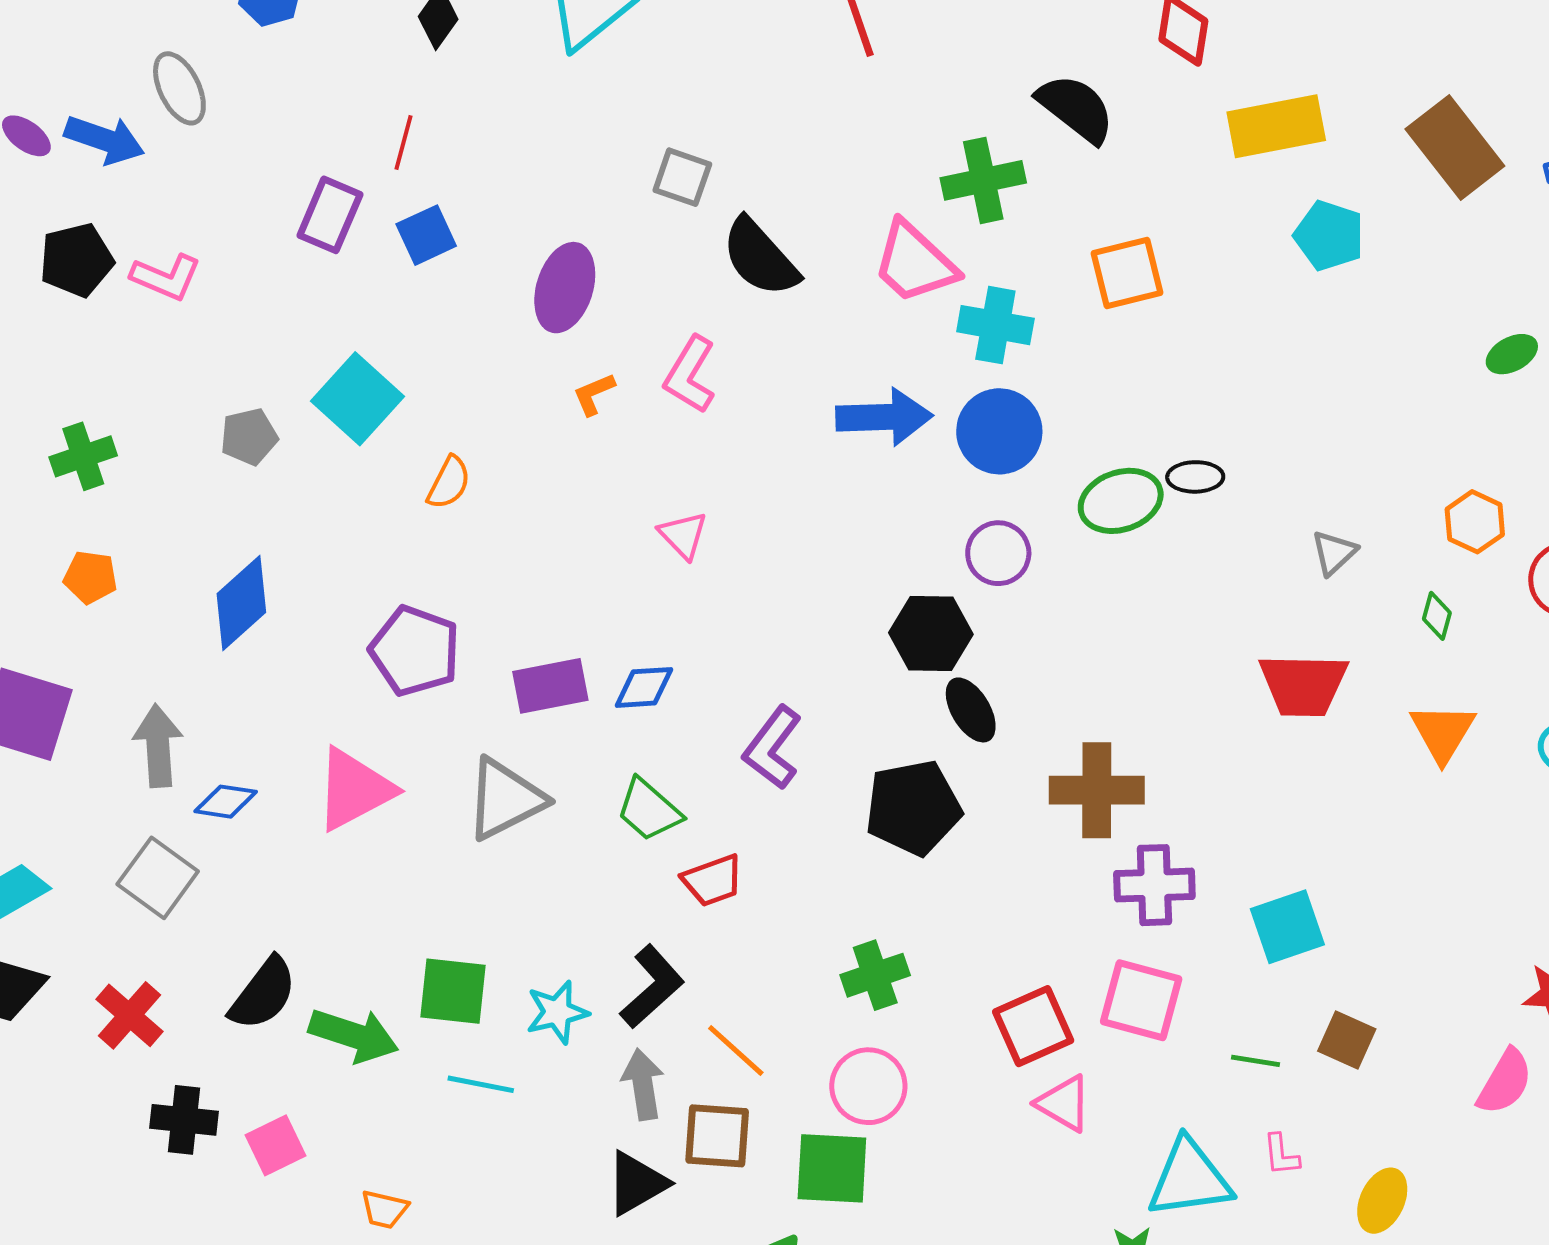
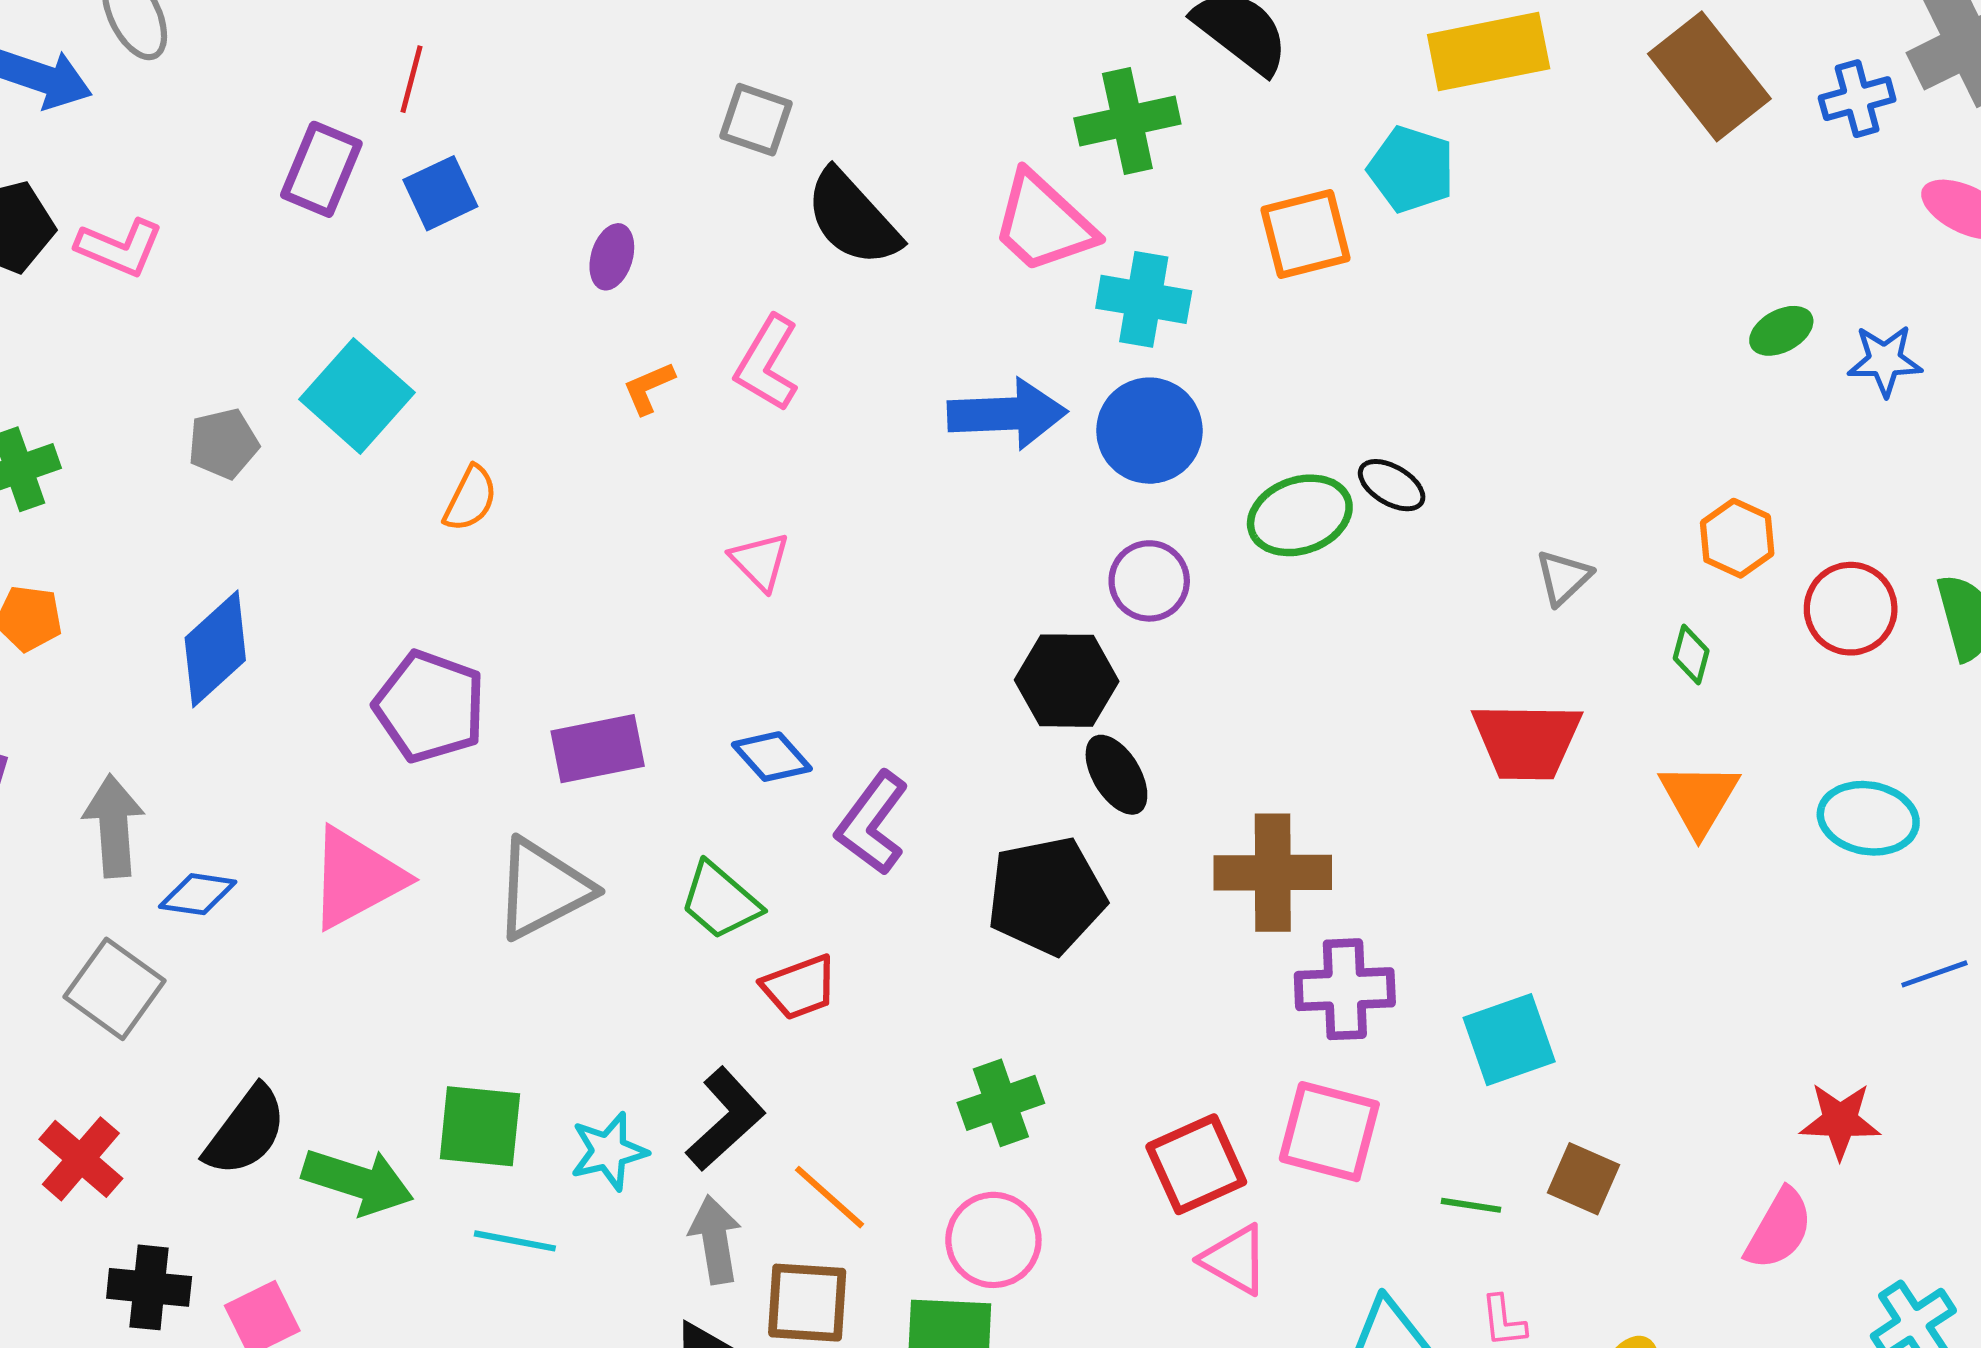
cyan pentagon: (1329, 236) -> (1411, 169), moved
purple ellipse: (565, 288) -> (612, 257), size x0.6
black ellipse: (1195, 477) -> (1392, 485), turned 32
blue diamond: (644, 687) -> (772, 757), moved, turned 52

